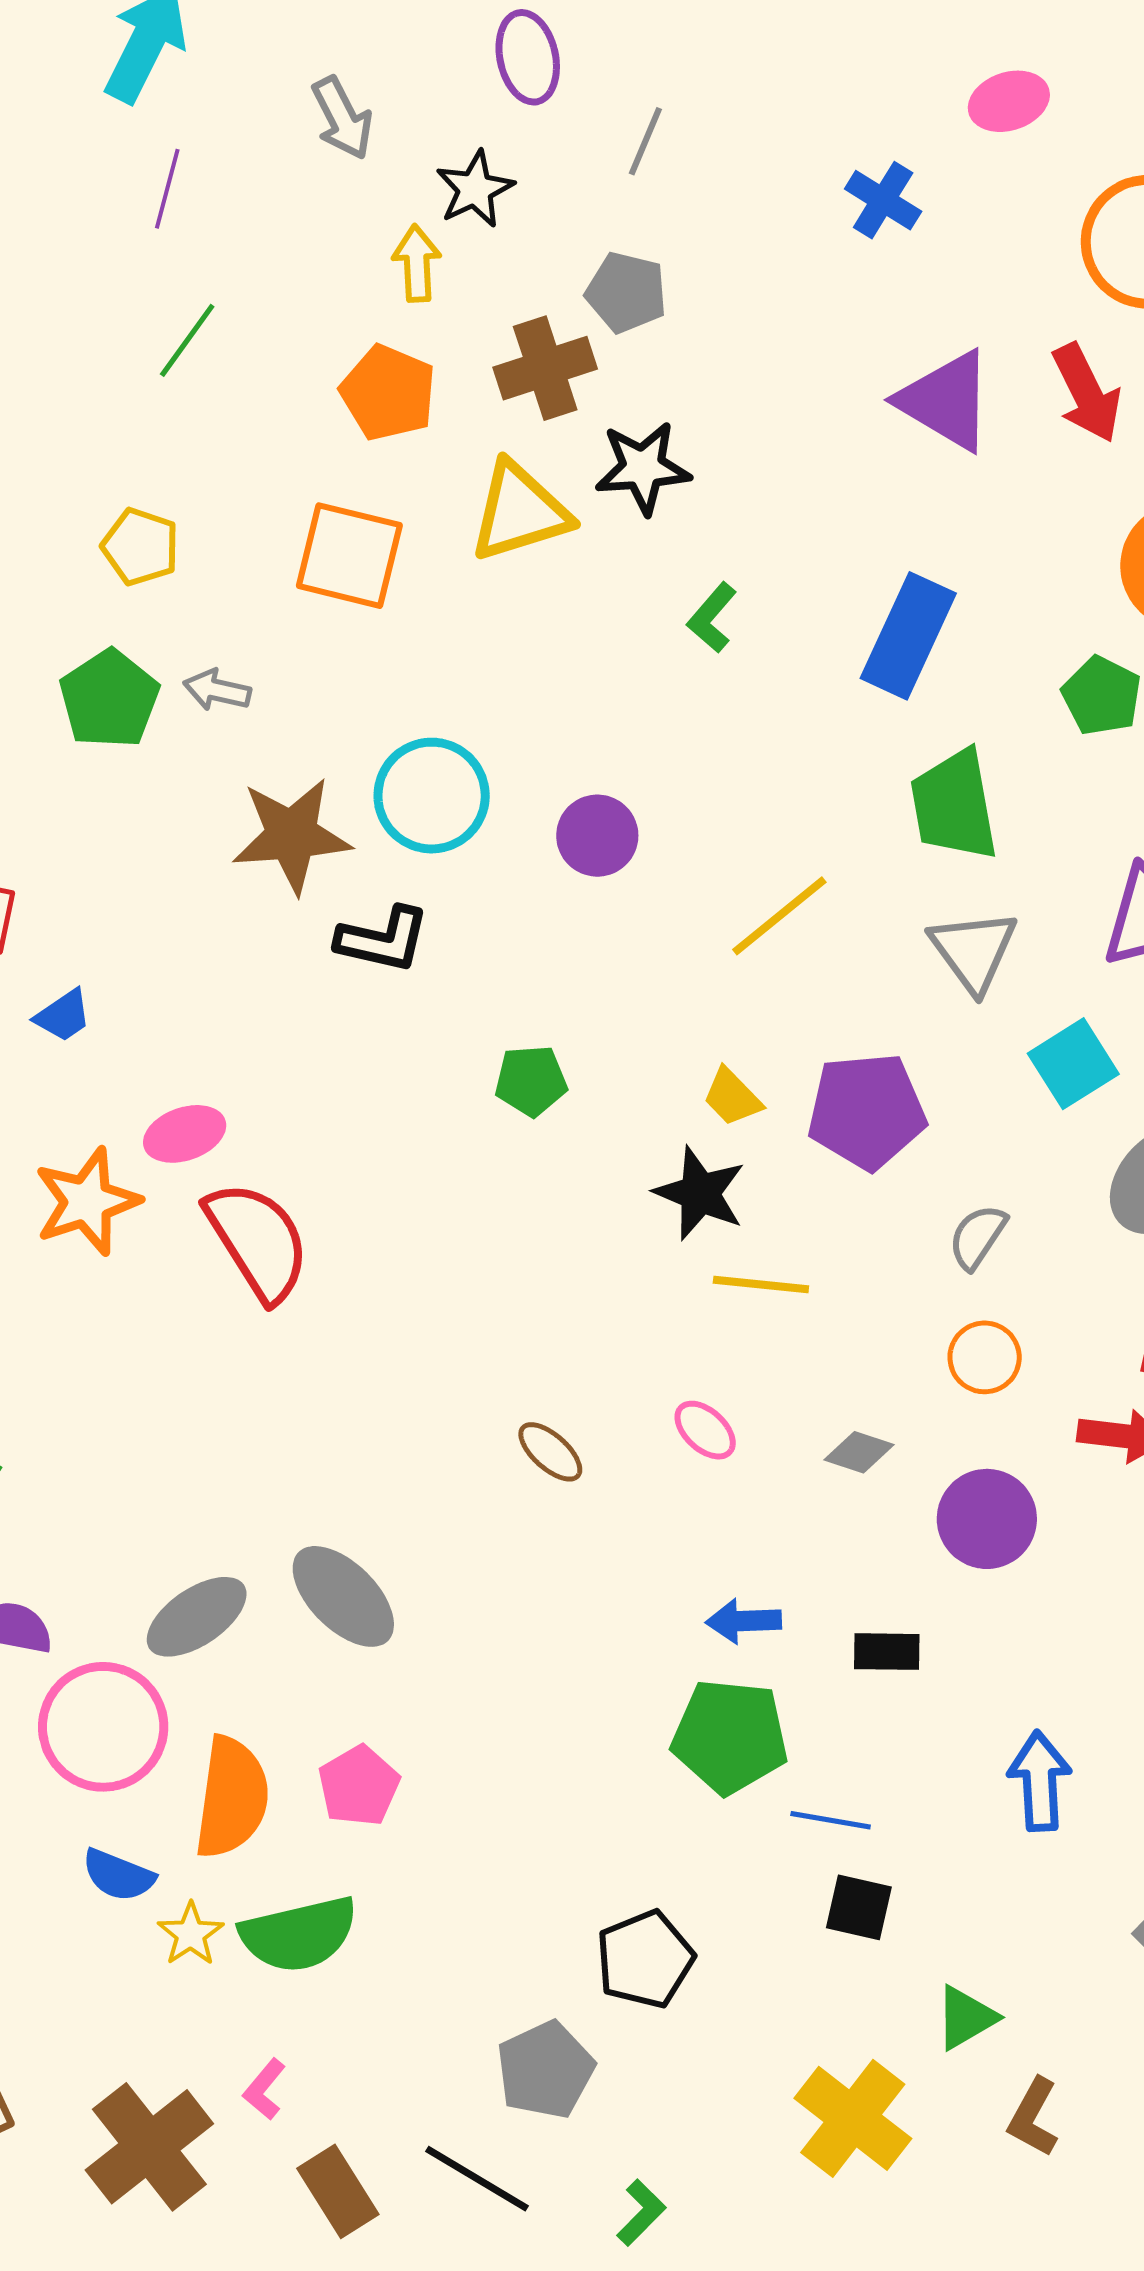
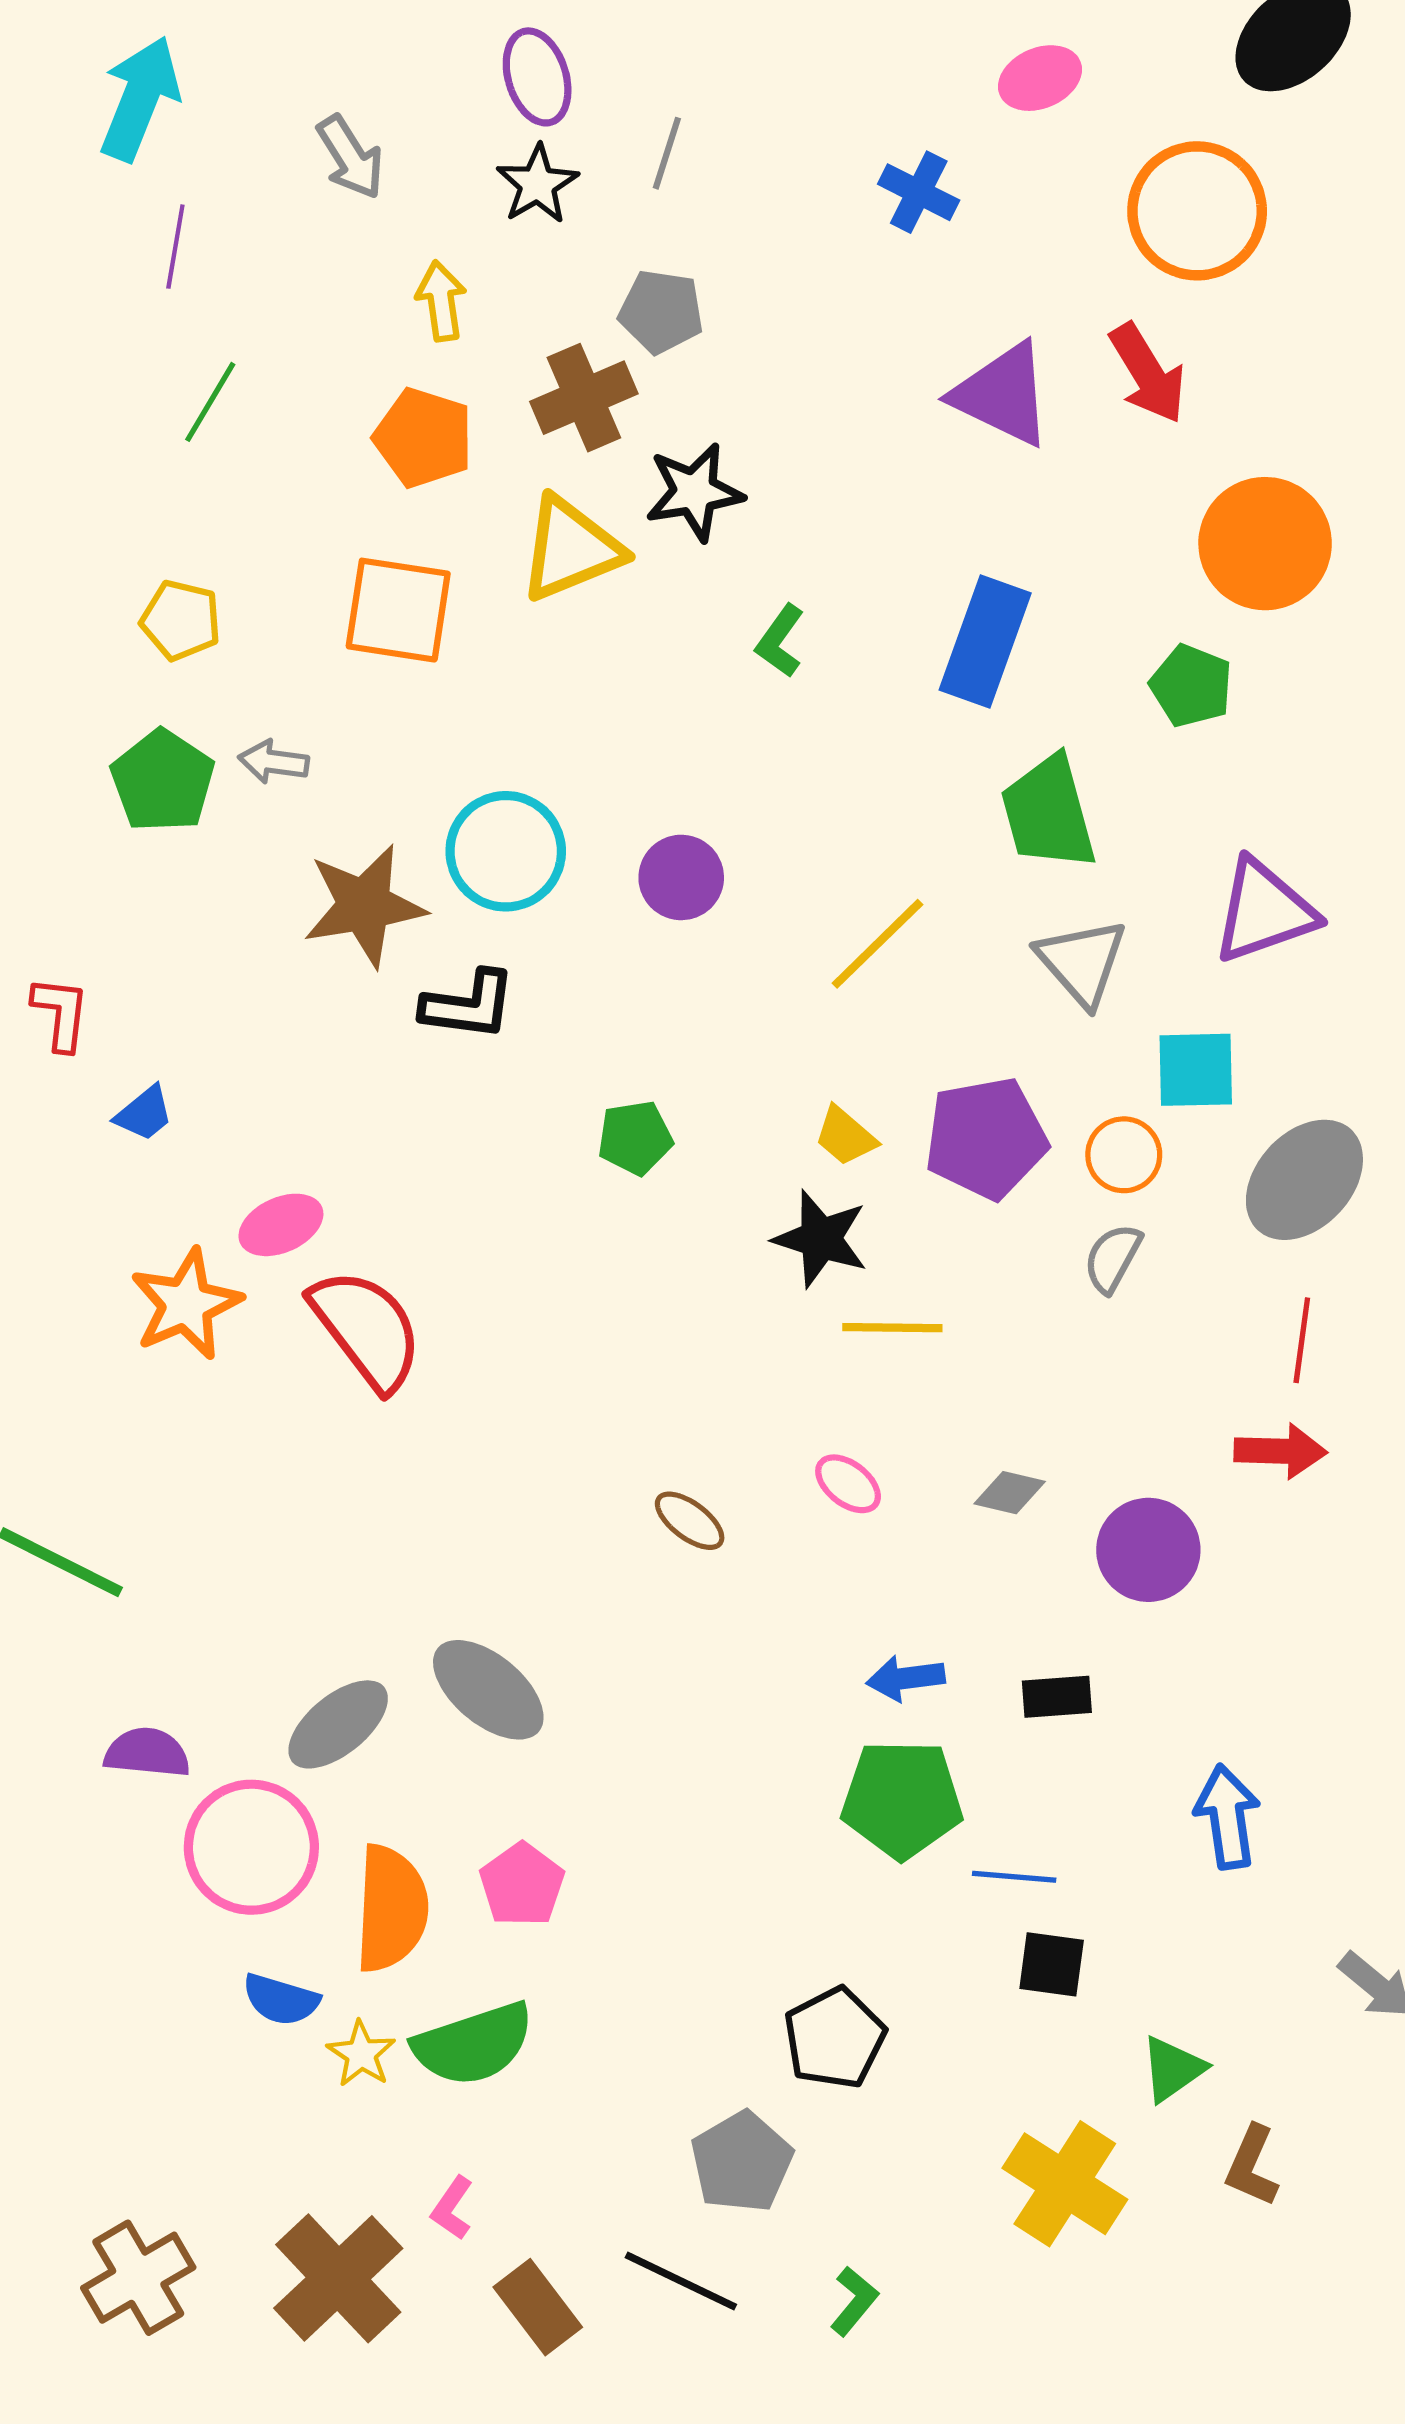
black star: (475, 189) -> (537, 184), moved
cyan square: (1073, 1064) -> (1196, 1070), turned 36
orange circle: (985, 1357) -> (1124, 1155), moved

